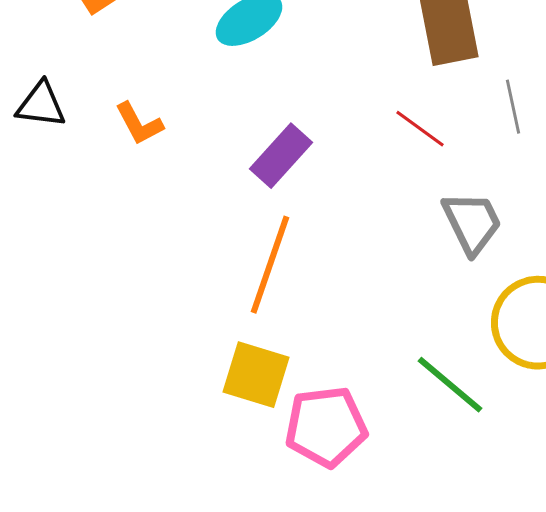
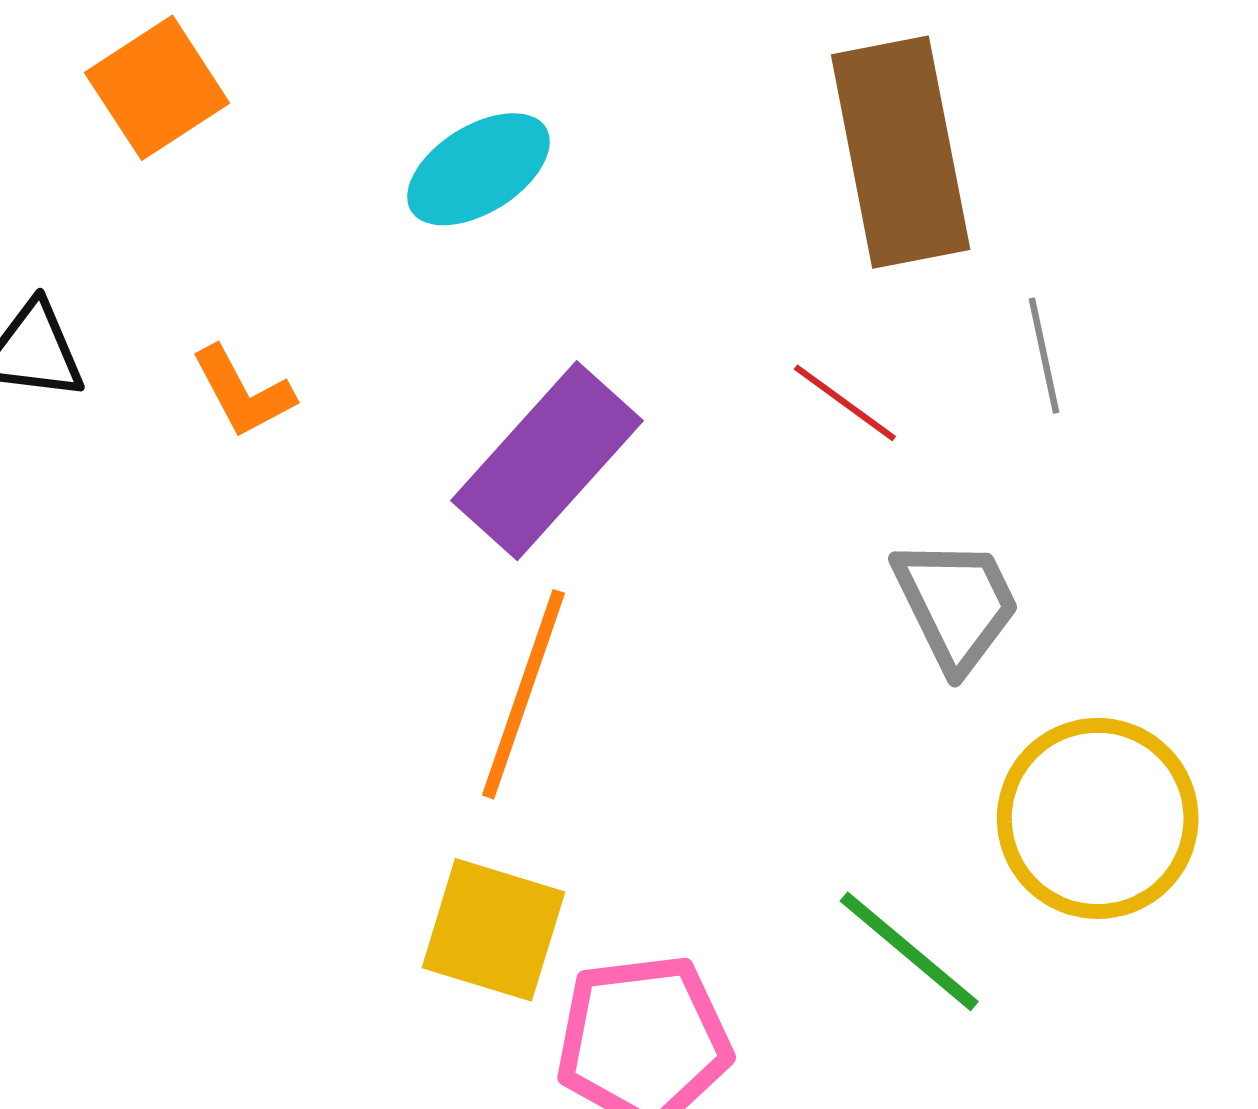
purple rectangle: (281, 156) -> (547, 461), size x1.4

